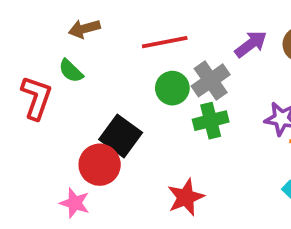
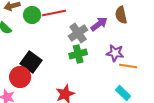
purple arrow: (251, 44) -> (99, 24), moved
green circle: (172, 88) -> (32, 15), moved

